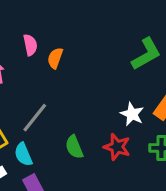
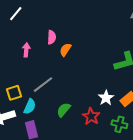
green semicircle: (74, 147) -> (64, 110), turned 49
cyan semicircle: (23, 154) -> (30, 106), turned -147

